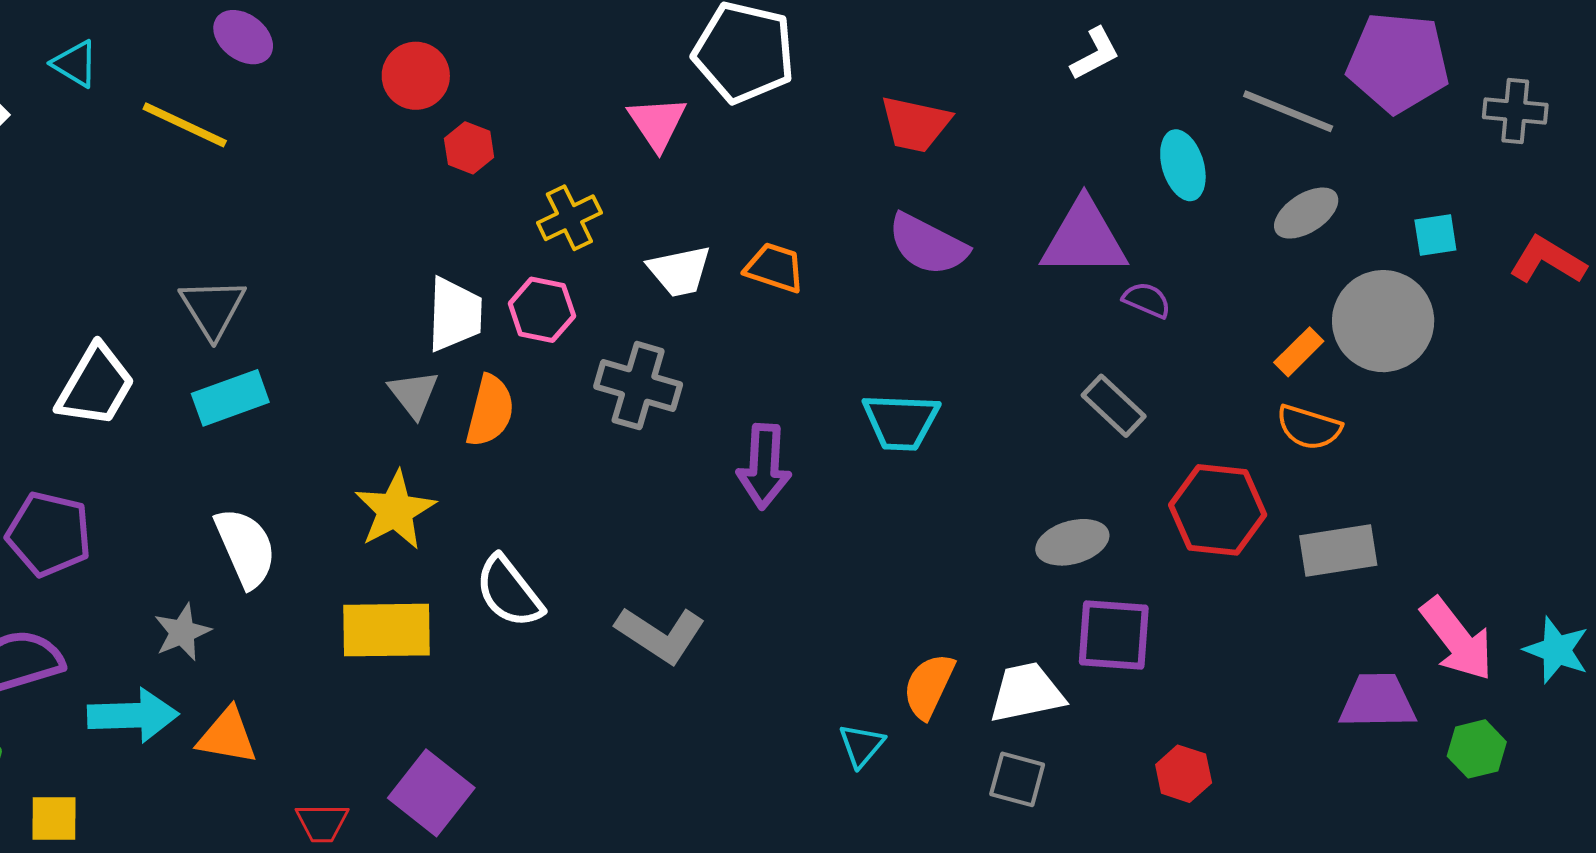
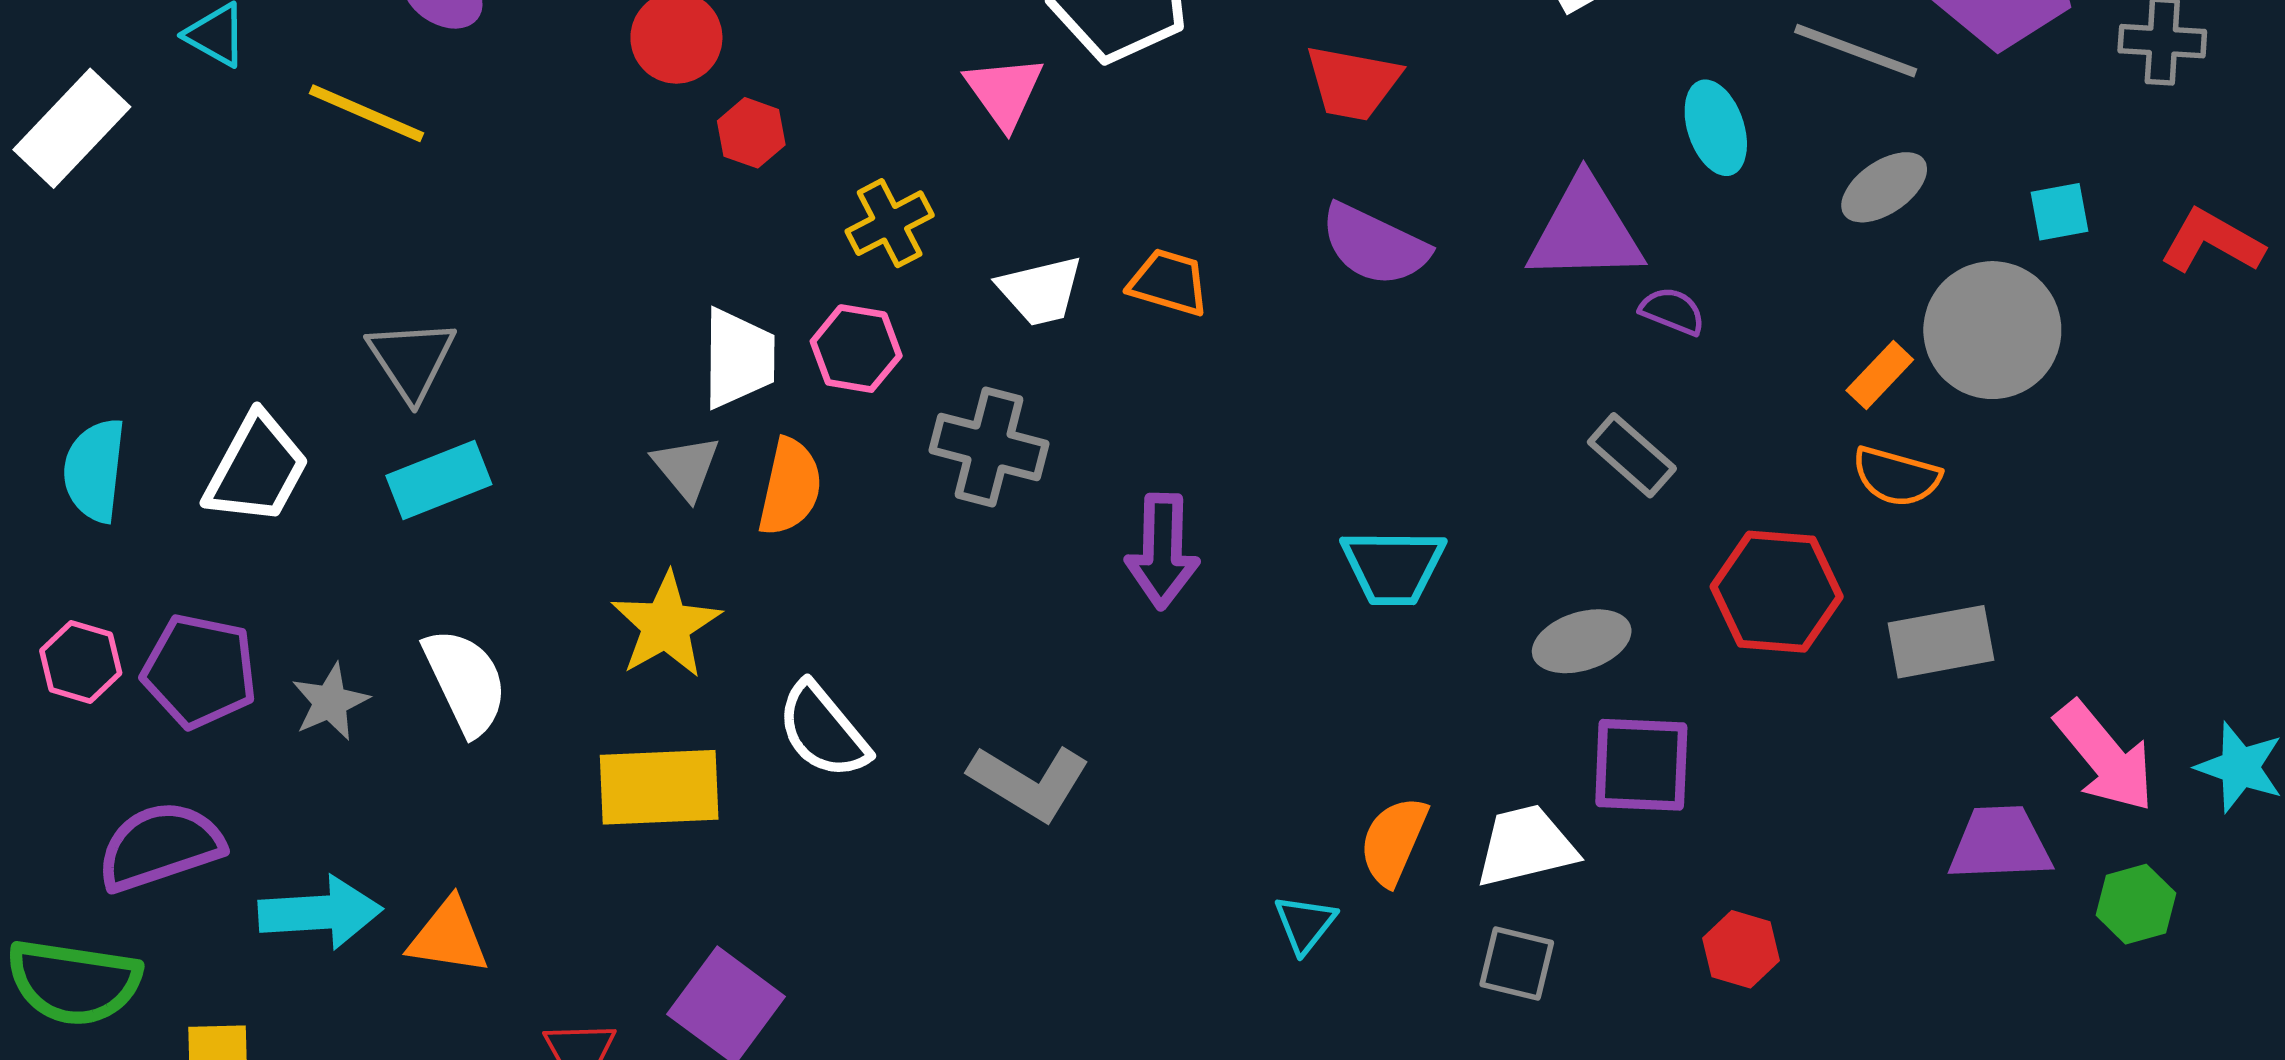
cyan trapezoid: (901, 422) -> (1393, 567), moved
gray star: (182, 632) -> (330, 702), moved

